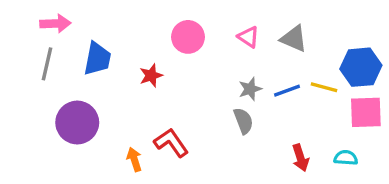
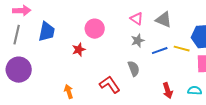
pink circle: (188, 37) -> (95, 29), moved
red star: (151, 76) -> (79, 50), moved
gray star: (250, 89) -> (138, 41), moved
purple circle: (77, 123) -> (19, 70), moved
red L-shape: (171, 143) -> (110, 85), moved

